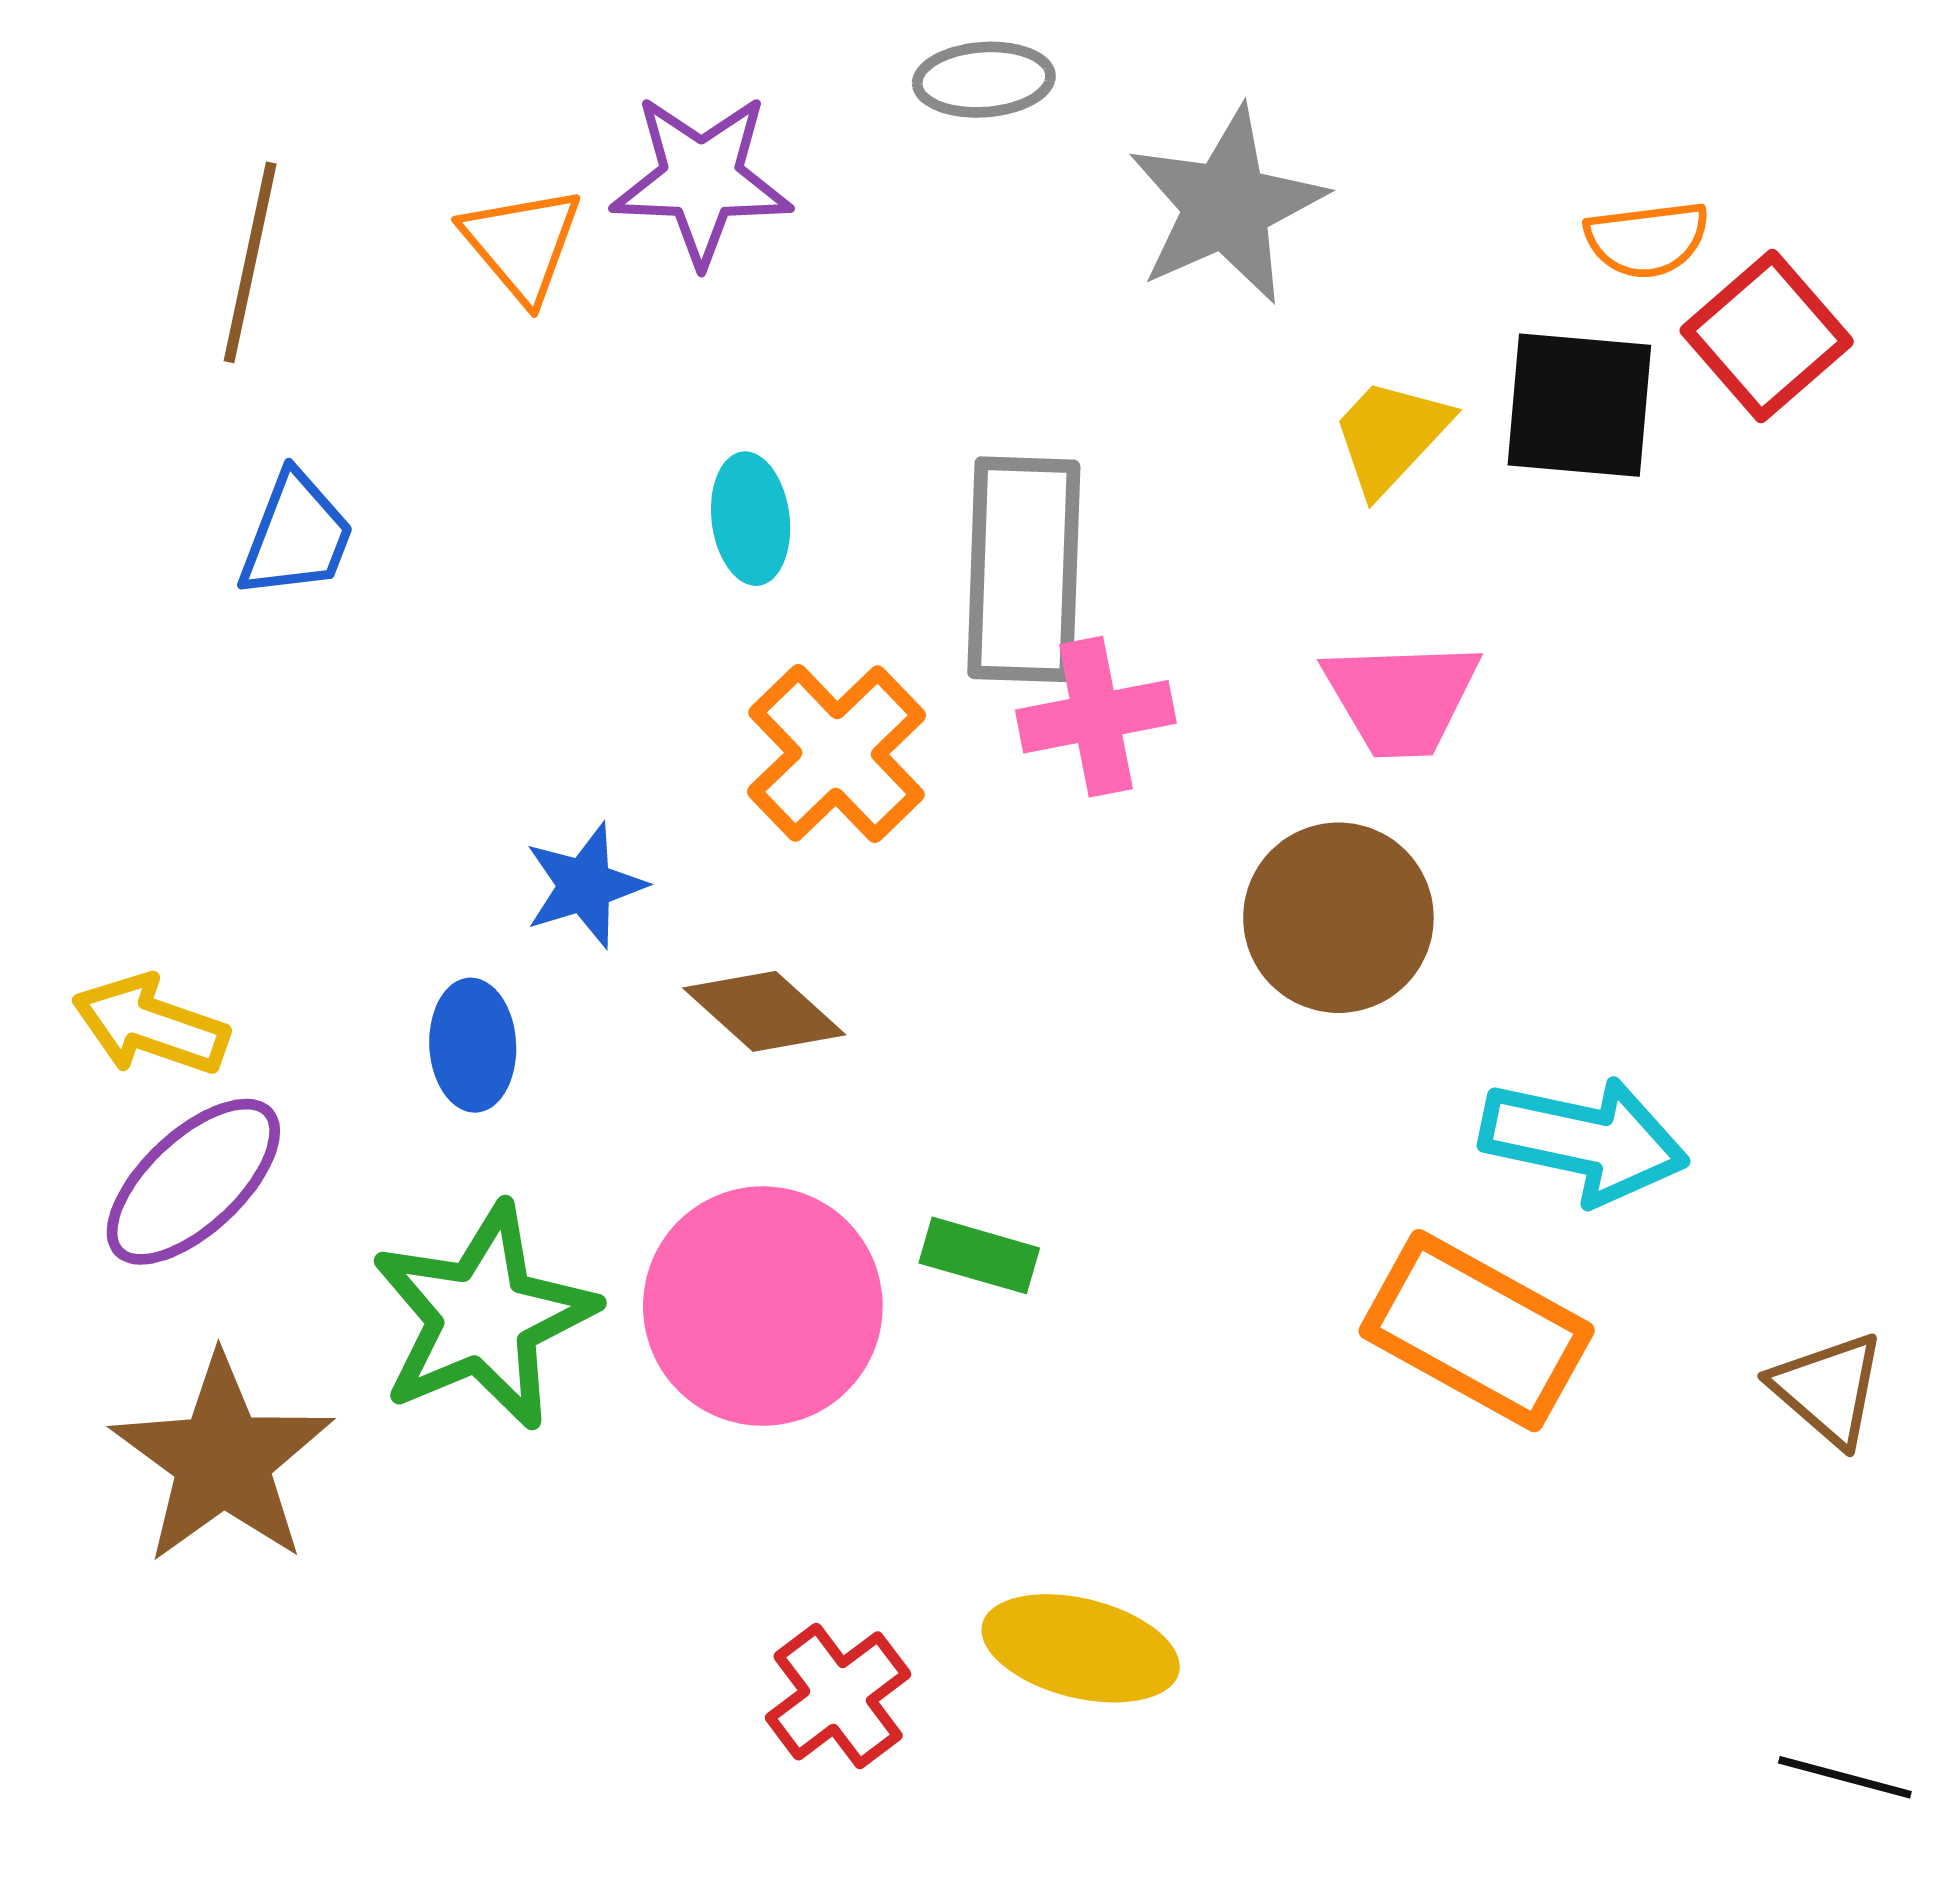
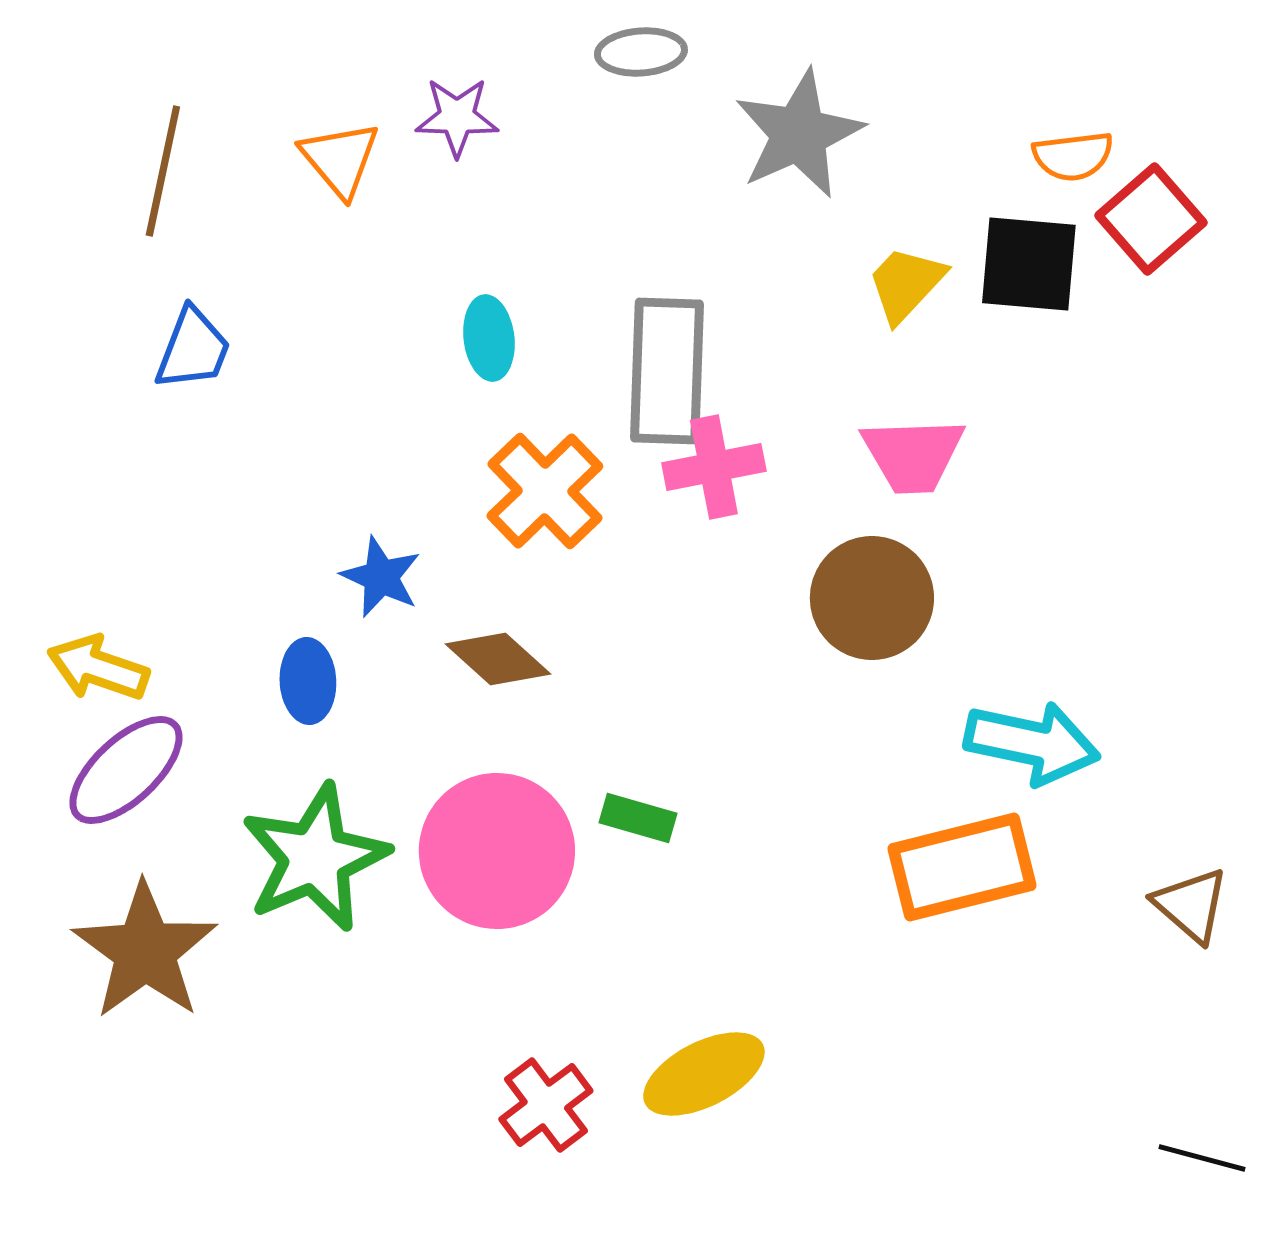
purple star: (701, 179) -> (457, 117), size x0.7
blue star: (585, 885) -> (381, 577), turned -30
orange rectangle: (1477, 1331) -> (962, 867), turned -43
yellow ellipse: (1081, 1648) -> (704, 1074), turned -41

